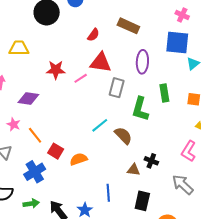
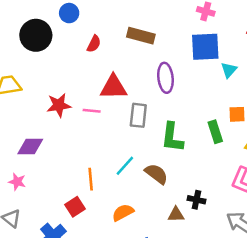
red semicircle: (93, 35) -> (94, 44), moved
pink line: (81, 78) -> (92, 111), turned 48
green rectangle: (164, 93) -> (215, 132), moved
orange line: (35, 135) -> (91, 179), moved, turned 42
red square: (56, 151) -> (75, 207), turned 35
orange semicircle: (79, 159) -> (123, 213), moved

